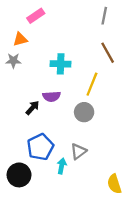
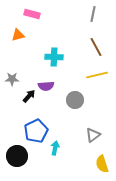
pink rectangle: (36, 16) -> (32, 14), turned 49
gray star: (13, 61) -> (12, 79), moved
yellow line: (92, 84) -> (97, 75), moved, turned 55
gray triangle: (78, 151) -> (93, 135), moved

